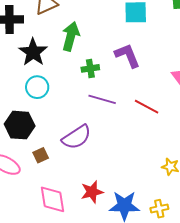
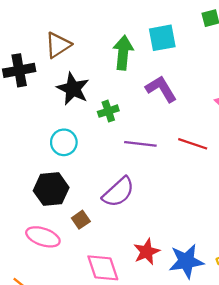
green arrow: (71, 36) -> (123, 53), moved
black star: (33, 52) -> (73, 89), moved
green cross: (90, 68) -> (108, 111), moved

